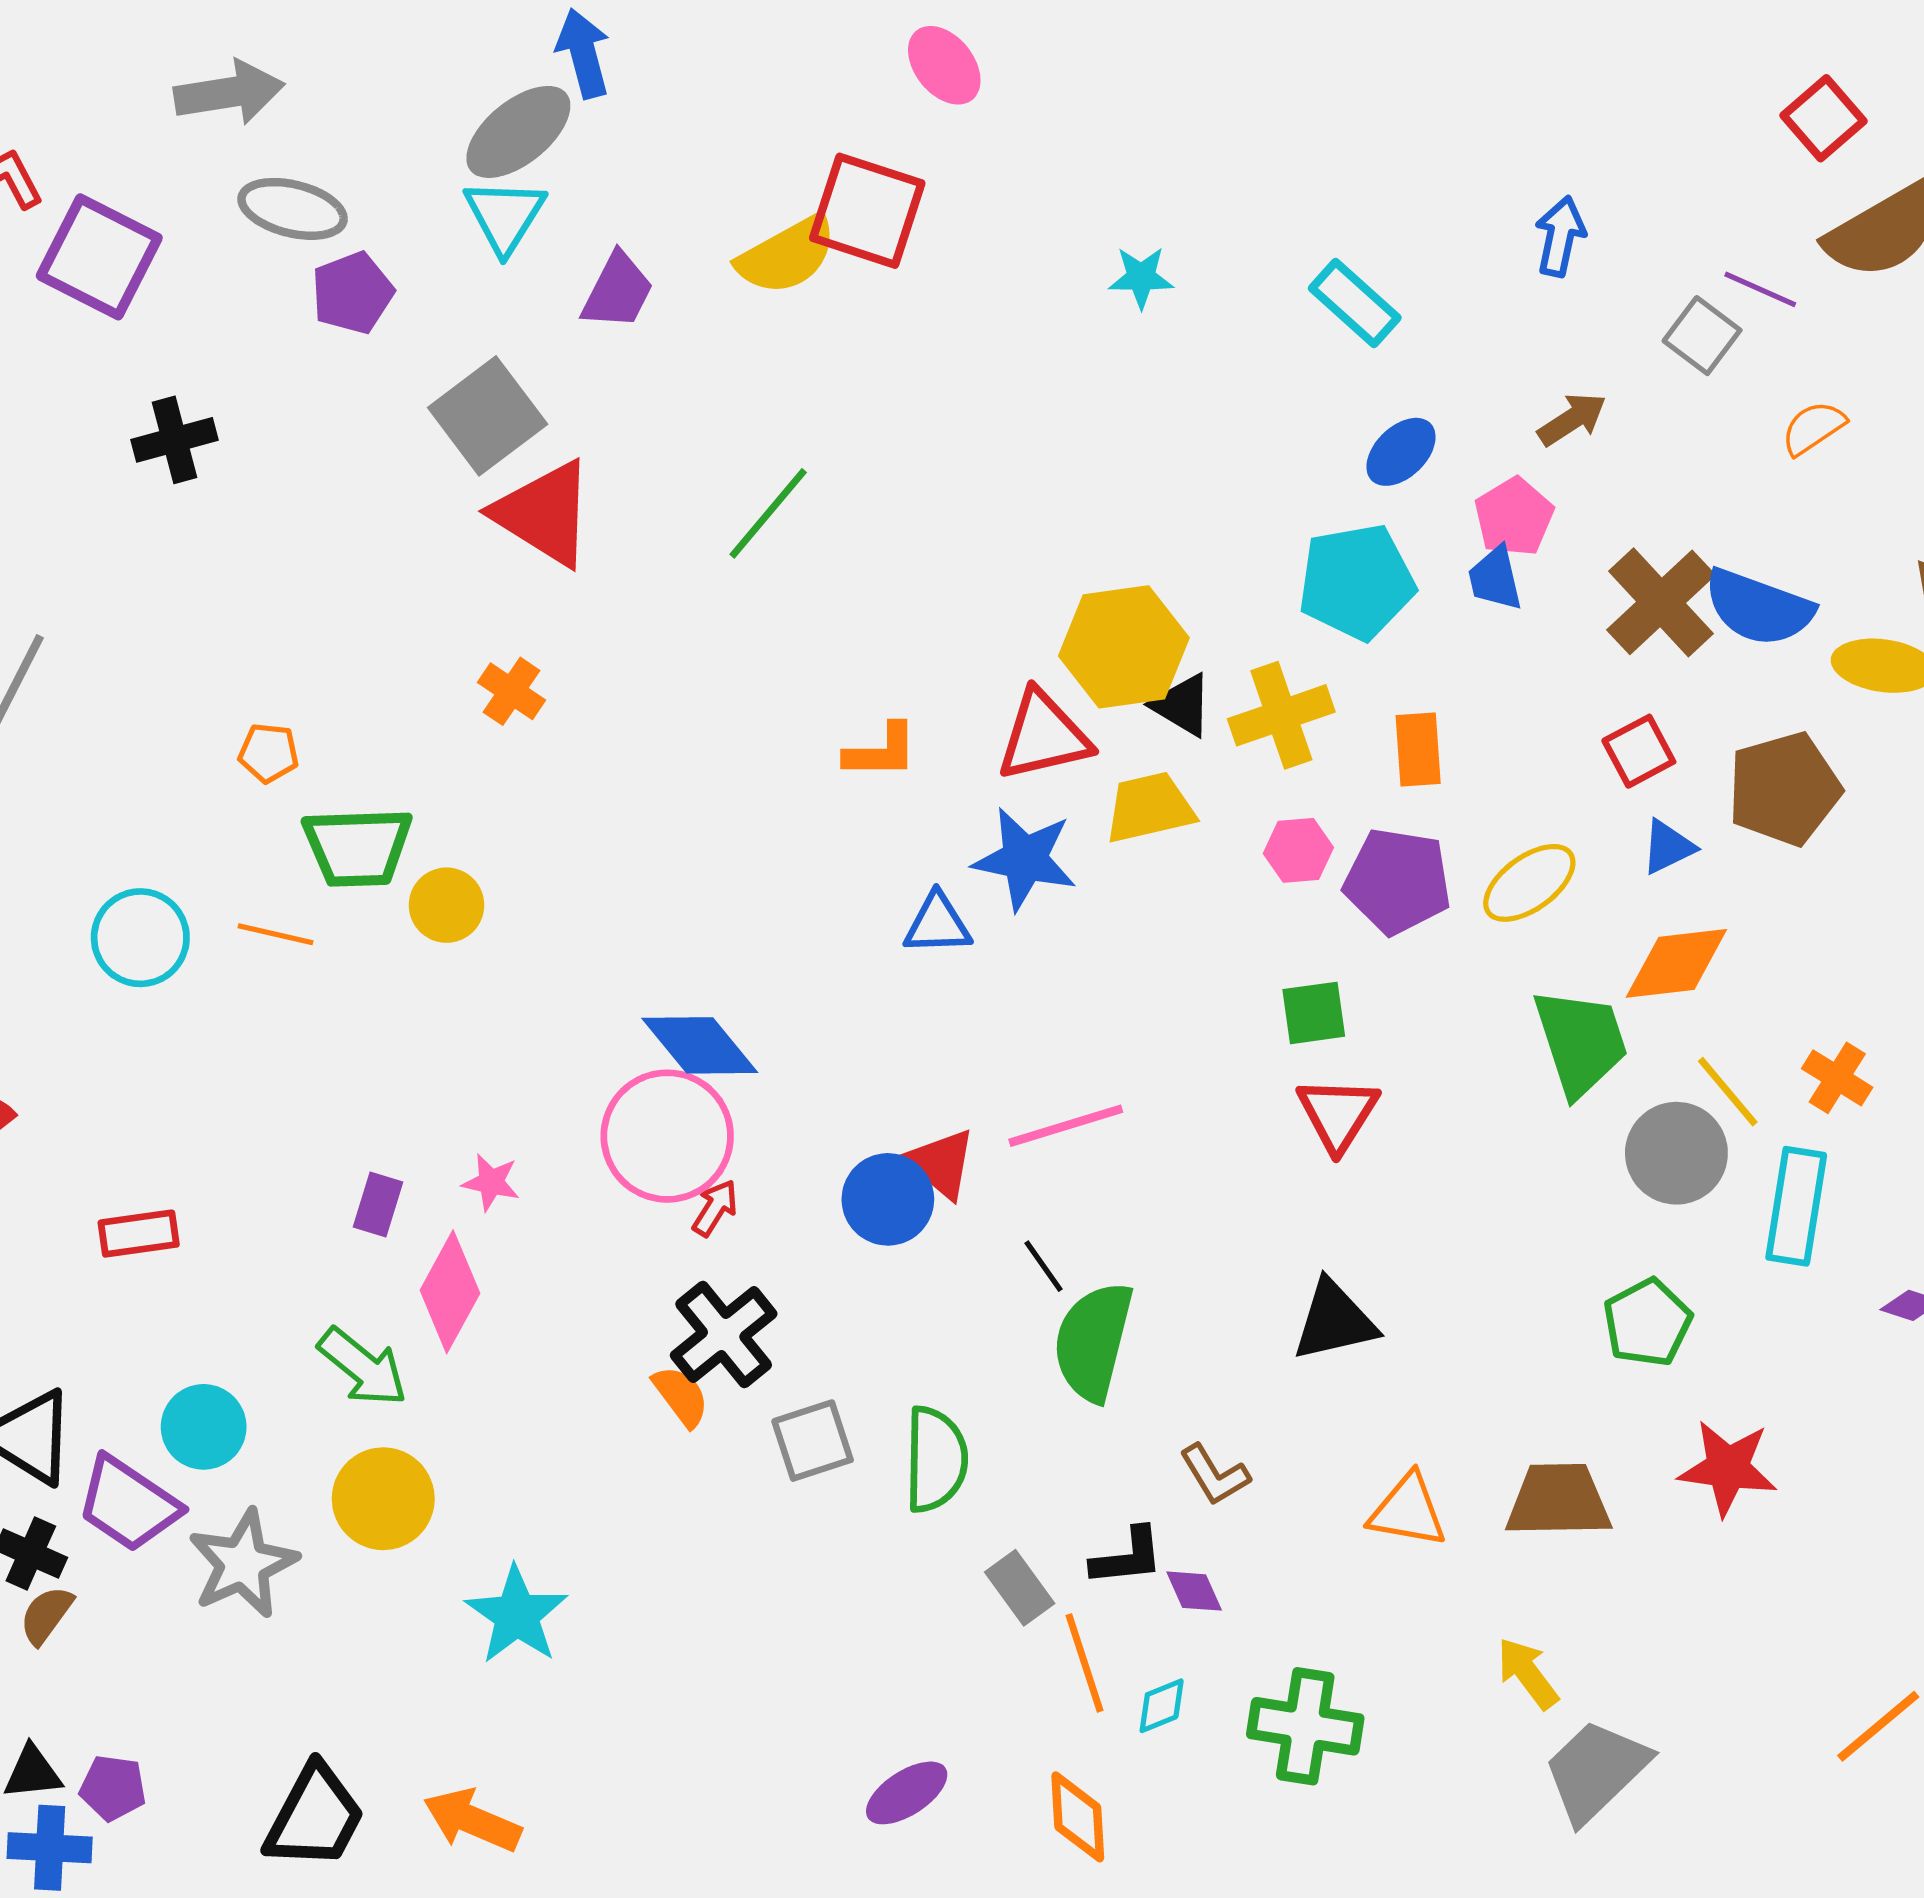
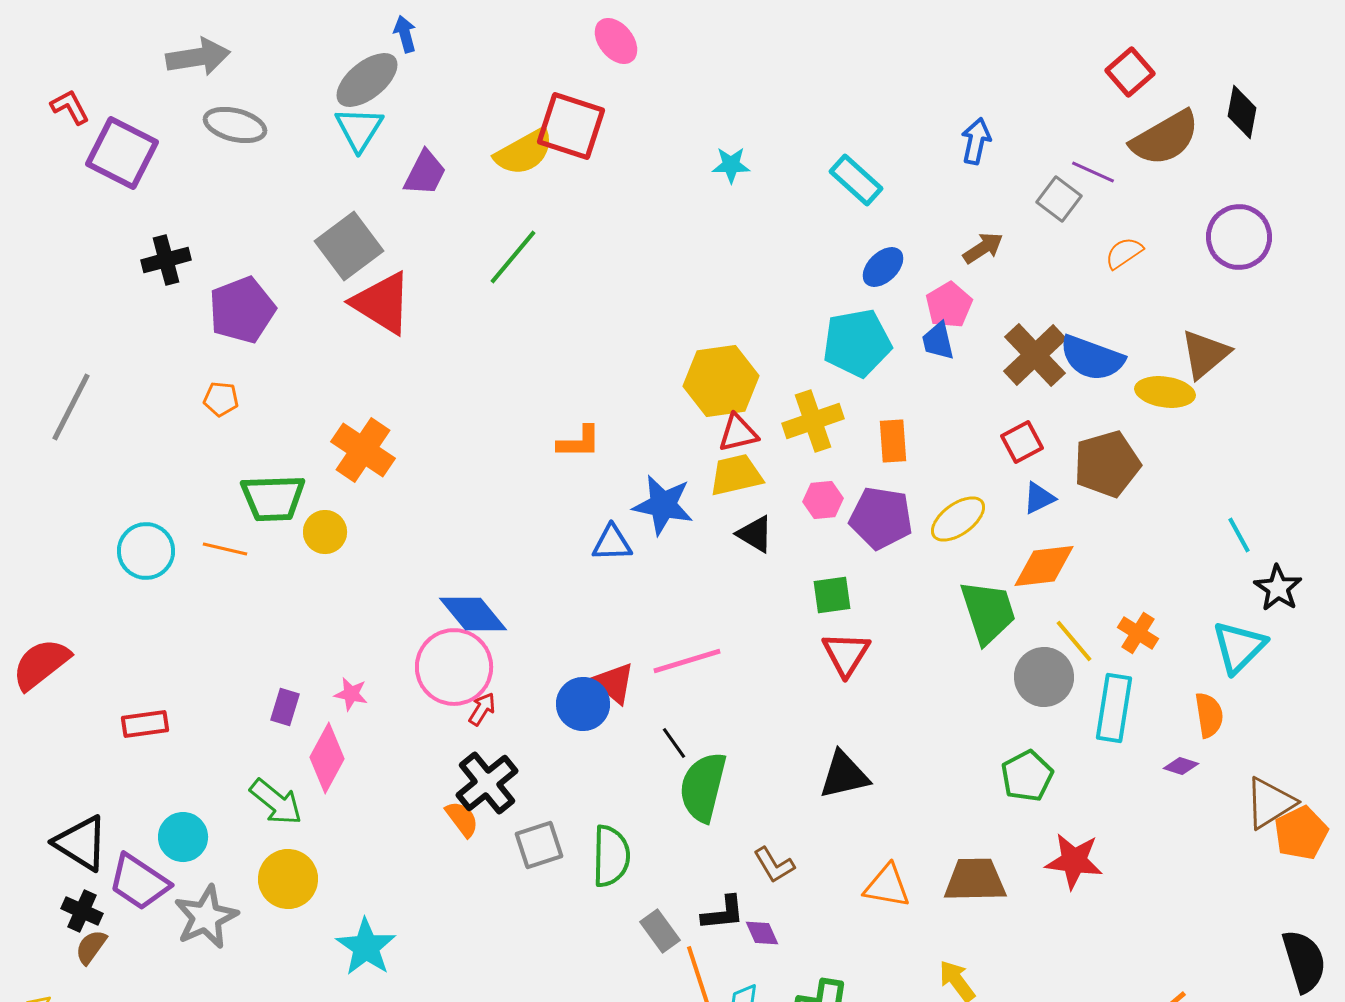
blue arrow: (583, 53) -> (405, 34), size x0.7
purple pentagon: (352, 293) -> (242, 310), moved, size x1.4
green line: (768, 513) -> (513, 257), moved
orange cross: (512, 691) -> (363, 450), moved, size x1.6
black triangle: (1182, 705) -> (755, 534), moved
red triangle: (1044, 736) -> (738, 433), moved, size x0.7
orange pentagon: (269, 753) -> (221, 399), moved

